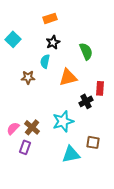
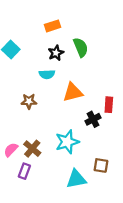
green semicircle: (86, 51) -> (81, 47), moved
cyan semicircle: (45, 61) -> (47, 74), turned -104
brown star: (28, 77) -> (29, 101), moved

